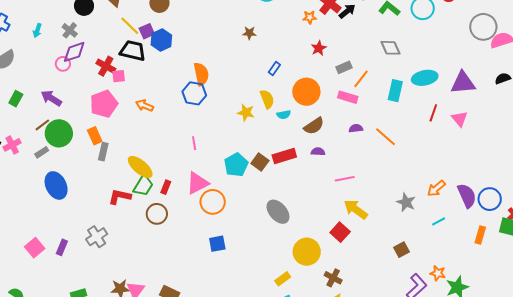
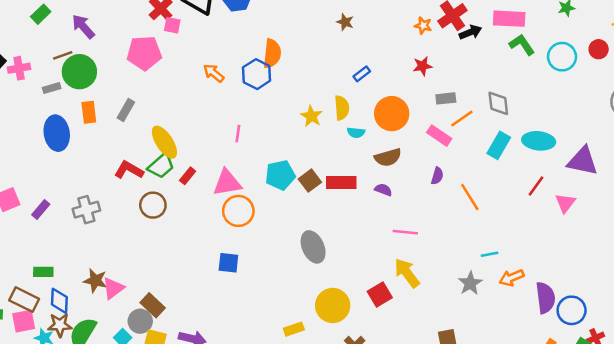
gray diamond: (391, 48) -> (498, 103), moved
orange arrow: (145, 105) -> (214, 73), moved
purple semicircle: (356, 128) -> (437, 176), turned 96
orange rectangle: (95, 136) -> (89, 112), moved
brown circle: (157, 214) -> (153, 205), moved
cyan line: (439, 221) -> (490, 254), moved

